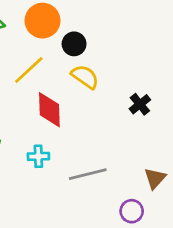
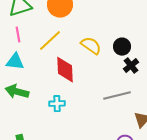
black circle: (74, 44) -> (122, 47), moved
gray line: (88, 174) -> (117, 96), moved

